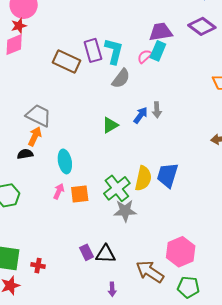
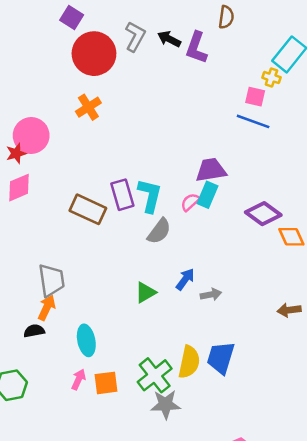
red star: (19, 26) -> (16, 153), moved
purple diamond: (202, 26) -> (263, 214), moved
gray arrow: (157, 110) -> (211, 294), moved, turned -98
gray trapezoid: (39, 115) -> (51, 280), turned 56

